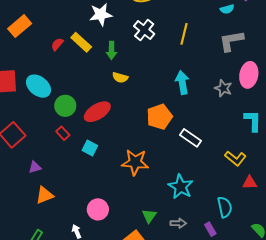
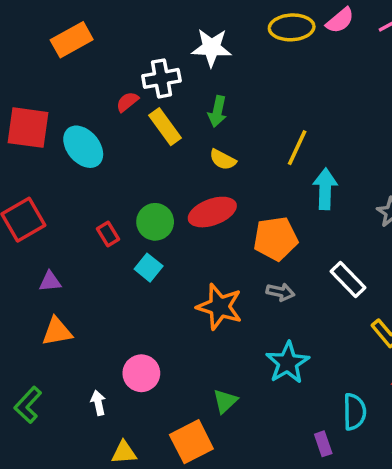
white cross: (144, 30) -> (161, 78), moved, turned 30
yellow line: (184, 34) -> (297, 148), moved
yellow rectangle: (81, 42) -> (165, 127), moved
red semicircle: (57, 44) -> (127, 102), moved
green circle: (65, 106) -> (155, 222), moved
red ellipse: (97, 112) -> (212, 212), moved
white rectangle: (190, 138) -> (348, 279), moved
gray arrow: (178, 223) -> (280, 292), moved

